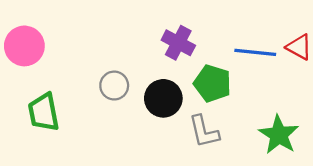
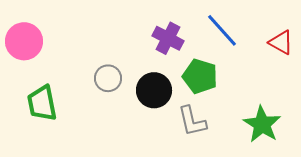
blue line: (255, 52) -> (222, 30), moved, turned 42

